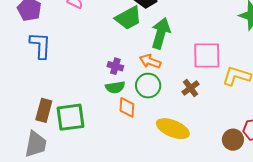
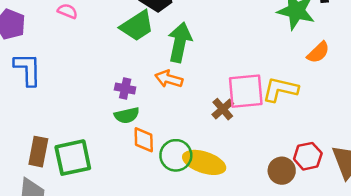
pink square: (207, 56) -> (246, 91), moved
green circle: (148, 86) -> (176, 155), moved

